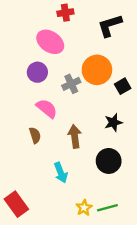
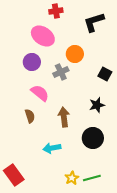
orange circle: (97, 70) -> (75, 54), moved, size x0.7
black square: (123, 86) -> (105, 74), turned -32
cyan arrow: (61, 173) -> (52, 148), turned 102

